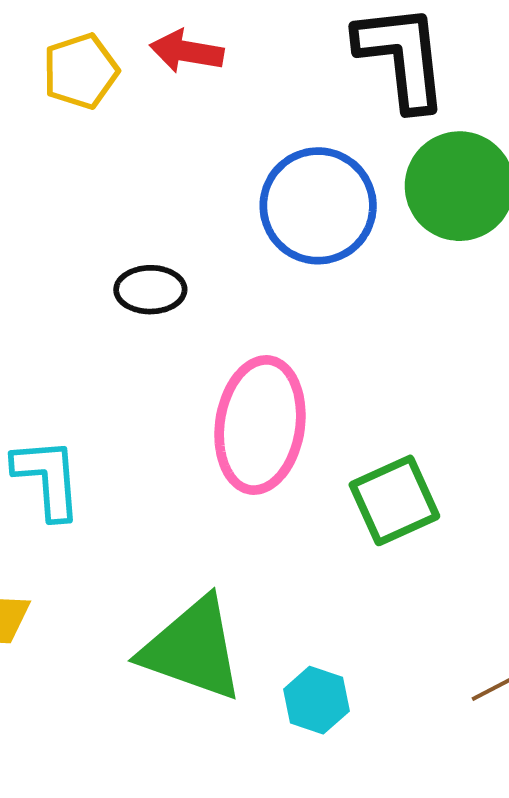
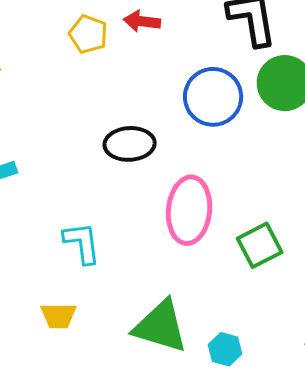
yellow pentagon: (81, 71) -> (88, 34), turned -30
black ellipse: (150, 290) -> (130, 144), size x1.4

